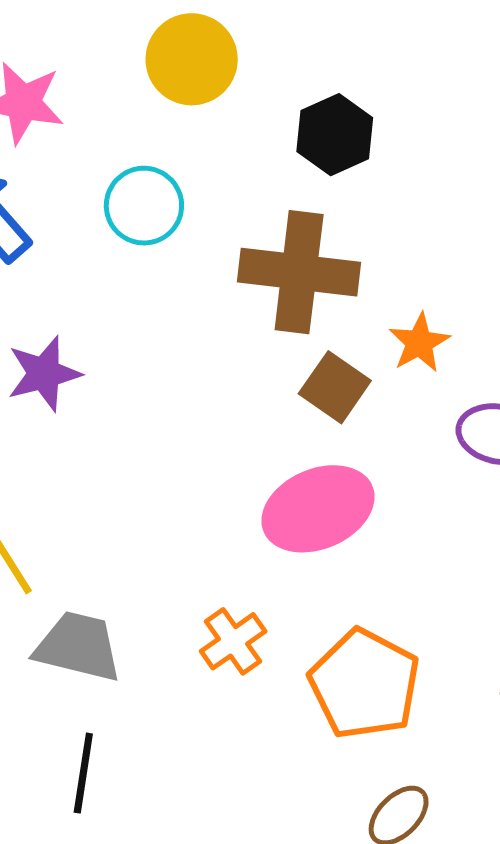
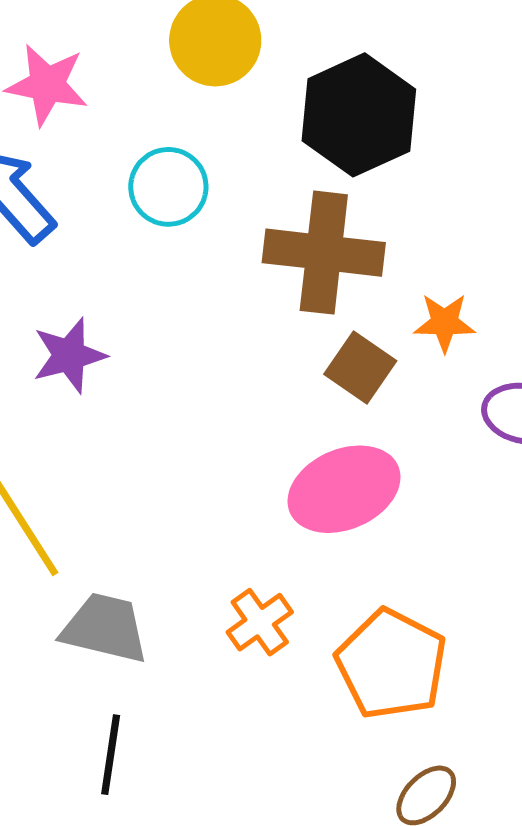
black hexagon: (335, 135) -> (359, 115), size x1.5
orange star: (419, 343) -> (444, 323), turned 30

